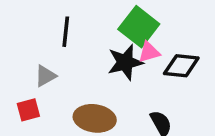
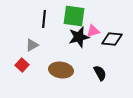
green square: (139, 27) -> (74, 16), moved, turned -30
red square: (28, 110) -> (22, 65), turned -32

